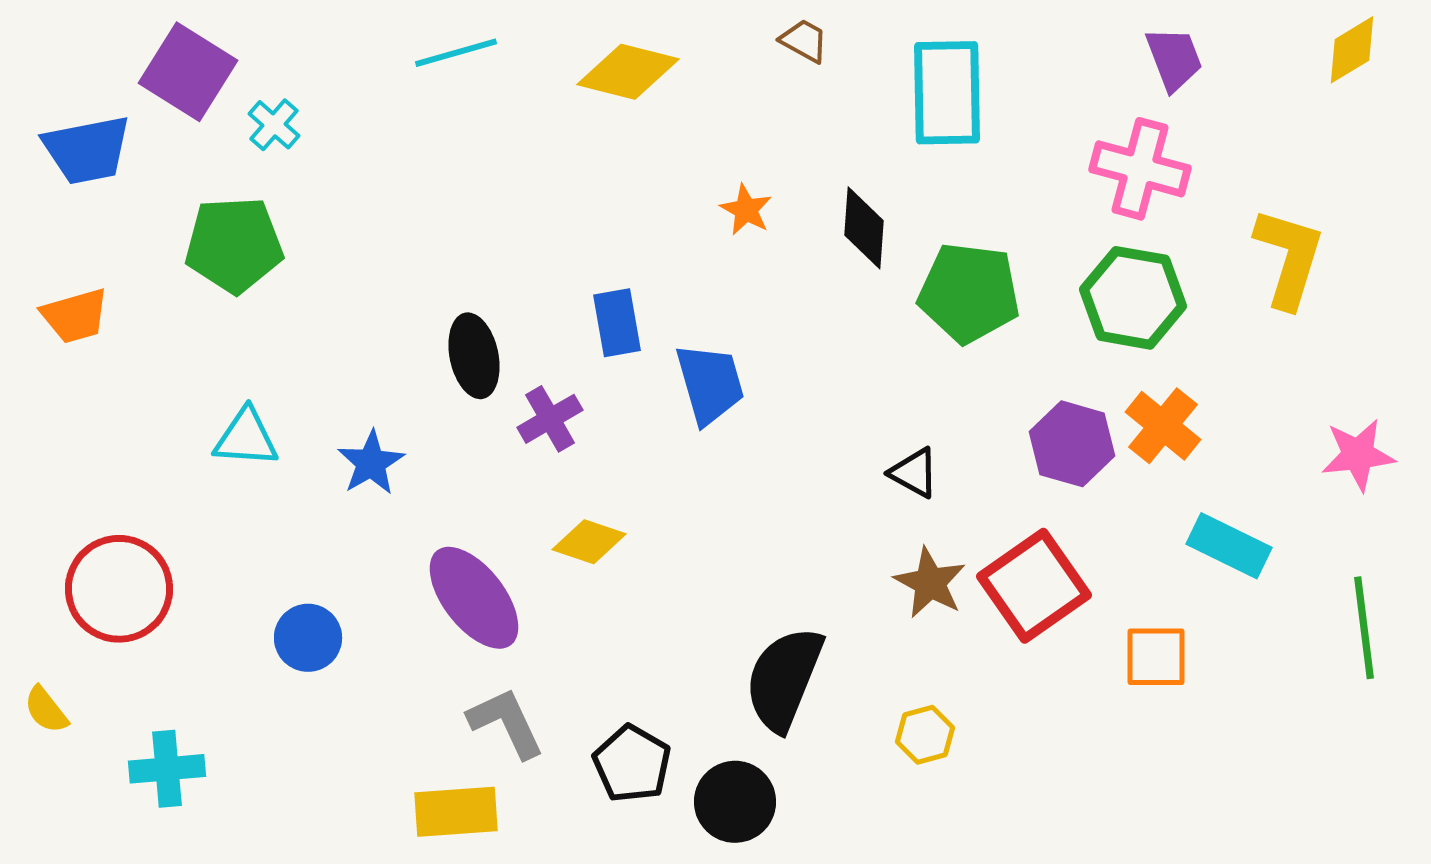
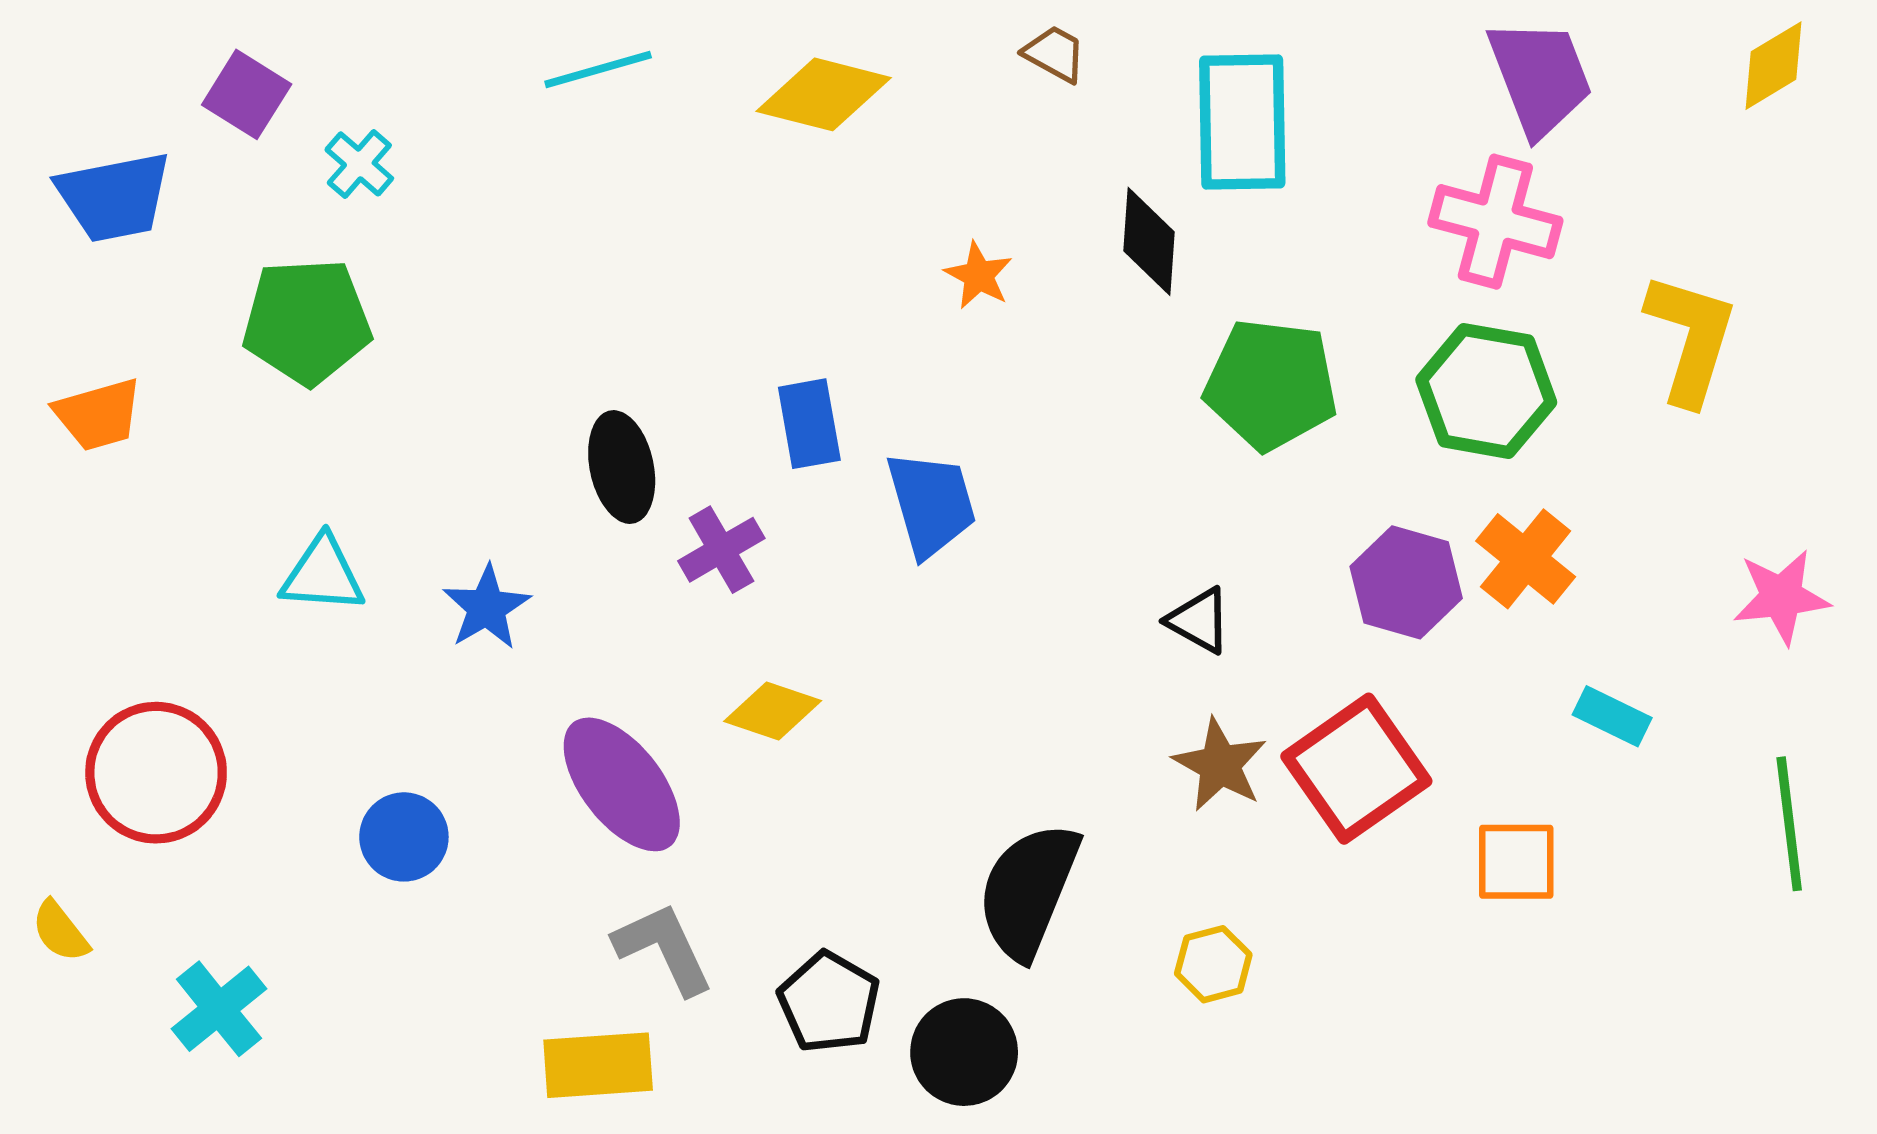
purple trapezoid: (1174, 59) -> (1540, 77), size x1.4
purple square: (188, 72) -> (247, 94), size x0.7
black diamond: (864, 228) -> (1149, 241), moved
cyan rectangle: (1229, 546) -> (1612, 716), size x0.7
cyan cross: (167, 769) -> (219, 1009), turned -34

